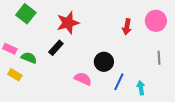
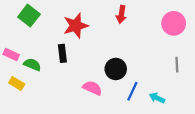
red arrow: (127, 27) -> (121, 14), moved
black rectangle: (56, 48) -> (62, 53), turned -49
cyan arrow: (141, 88) -> (157, 98), turned -56

